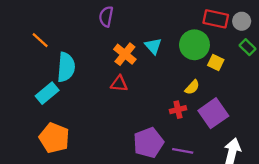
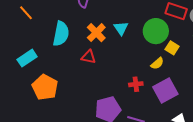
cyan semicircle: (66, 67) -> (61, 34), moved
yellow semicircle: (192, 87) -> (157, 63), moved
orange pentagon: (54, 138) -> (45, 87), moved

